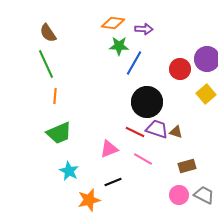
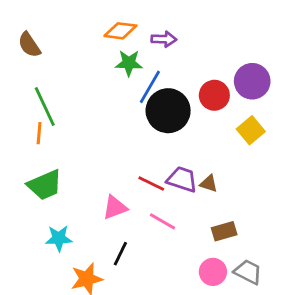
green line: (46, 64) -> (45, 106), moved
black circle: (147, 102) -> (168, 111), moved
cyan star: (69, 171) -> (59, 238), turned -30
black line: (113, 182) -> (120, 254), turned -42

